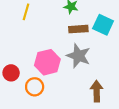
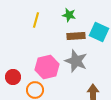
yellow line: (26, 12) -> (36, 20), moved

